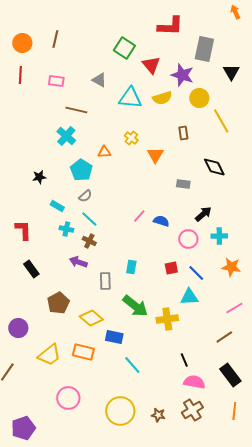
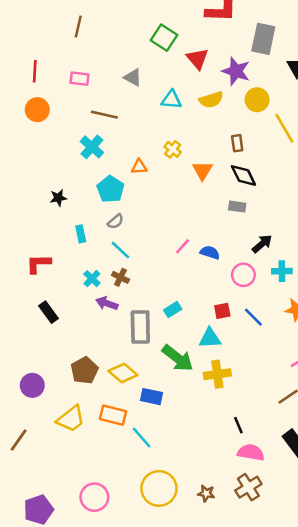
orange circle: (22, 43) -> (37, 110), moved
cyan triangle: (130, 98) -> (171, 100), size x0.7
black diamond: (214, 167) -> (243, 175), moved
cyan rectangle: (57, 206) -> (81, 234), turned 48
cyan cross: (66, 229) -> (92, 279), moved, turned 32
red L-shape: (23, 230) -> (38, 264), turned -90
cyan rectangle: (131, 267) -> (173, 310), turned 48
gray rectangle: (105, 281) -> (140, 327), size x1.5
cyan triangle: (189, 297) -> (210, 338), moved
brown pentagon: (58, 303) -> (84, 370), moved
cyan line: (132, 365) -> (142, 438), moved
pink circle: (68, 398) -> (94, 497), moved

